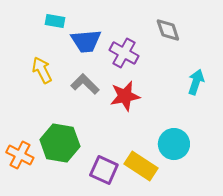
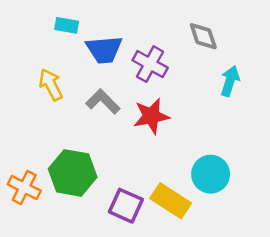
cyan arrow: (196, 82) -> (230, 81), moved

